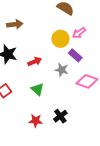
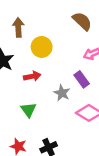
brown arrow: (15, 24) -> (18, 27), turned -98
yellow circle: (60, 39) -> (42, 47), moved

